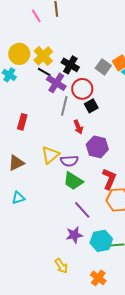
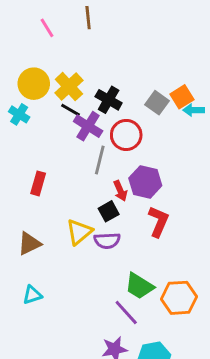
pink line: (36, 16) -> (47, 28), moved
black square: (91, 106) -> (109, 211), moved
purple hexagon: (97, 147) -> (145, 182), moved
red L-shape: (109, 179) -> (158, 222), moved
green trapezoid: (73, 181) -> (139, 286), moved

